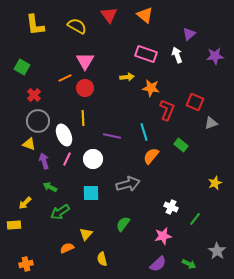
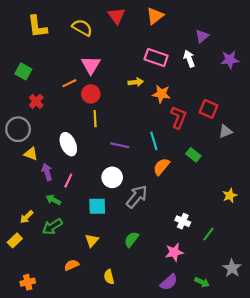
orange triangle: (145, 15) -> (155, 16), turned 42
yellow line: (83, 118) -> (95, 119), moved
gray circle: (38, 121) -> (18, 129), moved
pink line: (67, 159) -> (68, 181), moved
white circle: (93, 159) -> (112, 177), moved
gray arrow: (128, 184) -> (137, 197), turned -35
green arrow: (60, 212) -> (52, 227), moved
yellow rectangle: (14, 225) -> (15, 240), turned -40
yellow triangle: (86, 234) -> (92, 240), moved

